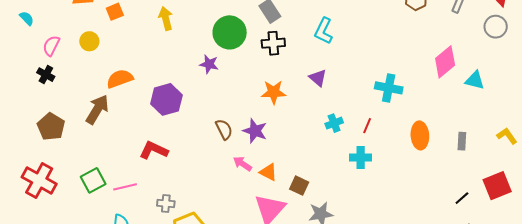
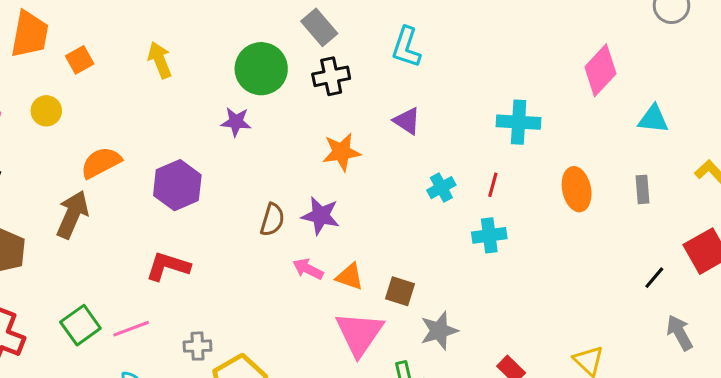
cyan triangle: (475, 80) -> (653, 119), moved
brown semicircle: (224, 129) -> (272, 220), turned 50

